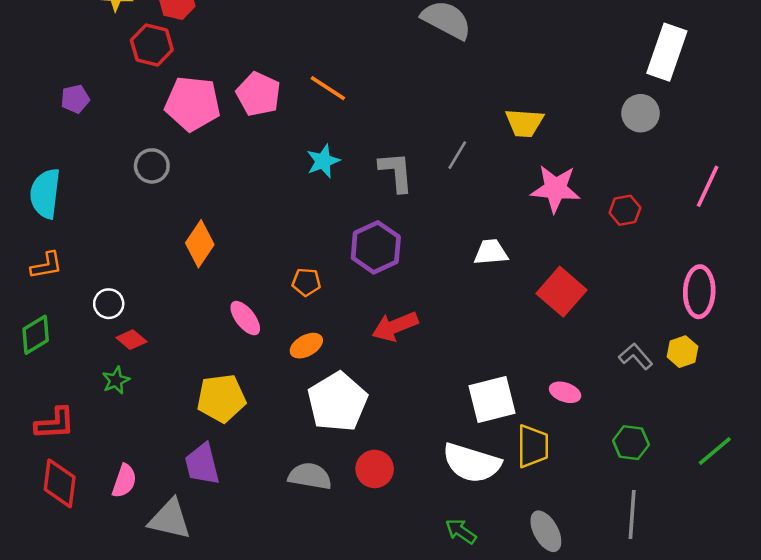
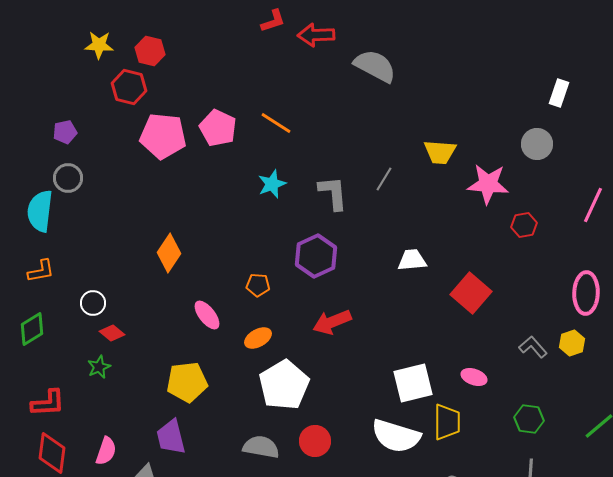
white rectangle: (667, 52) -> (559, 93), size x0.6
gray circle: (152, 166) -> (68, 178), moved
pink star: (555, 189) -> (488, 184), moved

